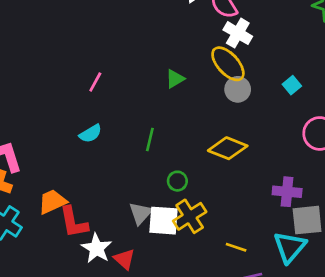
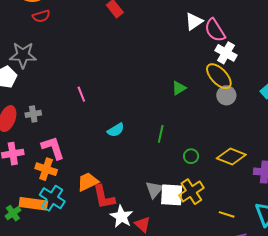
pink line: (95, 82) -> (81, 94), moved, turned -49
yellow diamond: (228, 148) -> (231, 157), moved
green circle: (177, 181) -> (191, 156), moved

